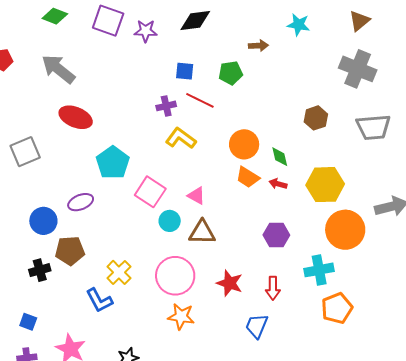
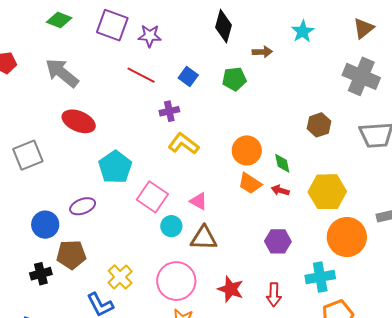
black diamond: (195, 21) -> (223, 26), moved, turned -68
cyan star: (298, 25) -> (303, 31), turned 30
blue square: (185, 71) -> (188, 76), turned 30
red line: (200, 100) -> (141, 75), moved

